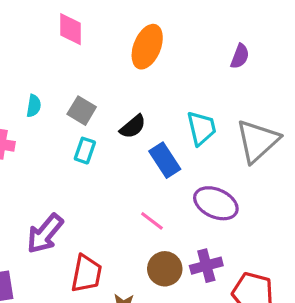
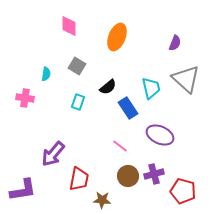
gray square: (82, 111) -> (77, 66), moved
gray triangle: (257, 141) -> (186, 79), moved, turned -36

